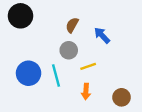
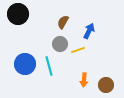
blue arrow: (102, 35) -> (89, 31), turned 70
yellow line: (88, 66) -> (78, 50), moved
orange arrow: (86, 92) -> (84, 80), moved

